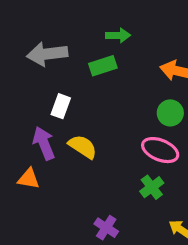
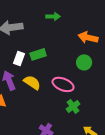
green rectangle: (103, 66) -> (38, 54), moved
pink ellipse: (160, 150) -> (63, 84), moved

